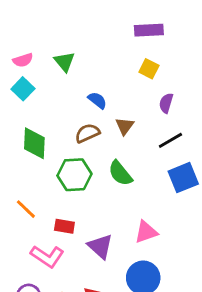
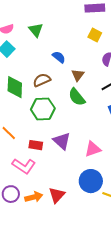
brown semicircle: (87, 133) -> (42, 80), moved
green semicircle: (120, 173) -> (77, 97), moved
purple triangle: (100, 246) -> (62, 141), moved

